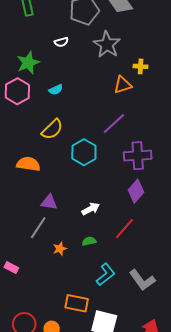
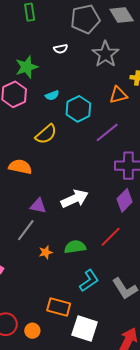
cyan hexagon: (84, 152) -> (78, 109), moved
white arrow: (91, 209) -> (75, 199), moved, size x1.5
green semicircle: (89, 241) -> (75, 247), size x1.5

